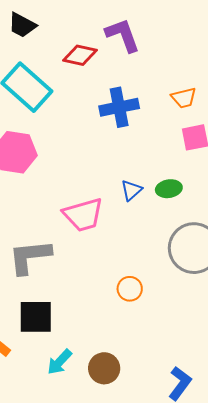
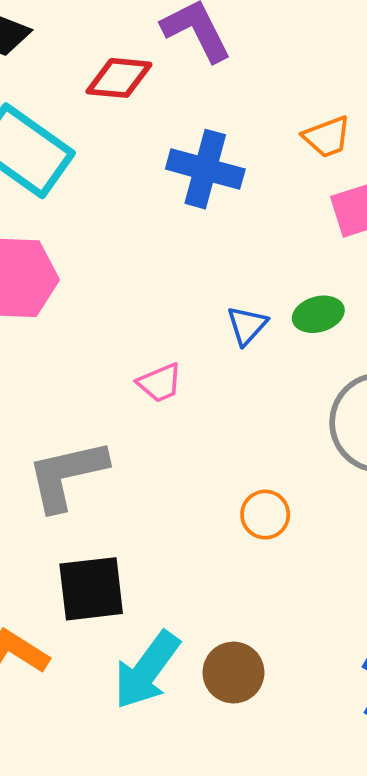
blue cross: (119, 107) -> (205, 169), turned 33
pink trapezoid: (83, 215) -> (160, 383), size x0.6
cyan arrow: (60, 362) -> (147, 670), size x1.5

